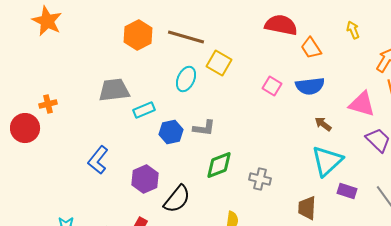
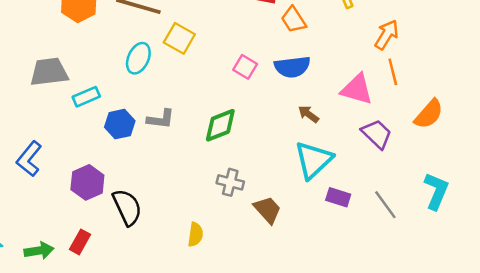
green diamond: (219, 165) -> (220, 125), moved
black semicircle: (177, 199) -> (127, 207), turned -64
brown trapezoid: (307, 208) -> (267, 210), moved, turned 135

